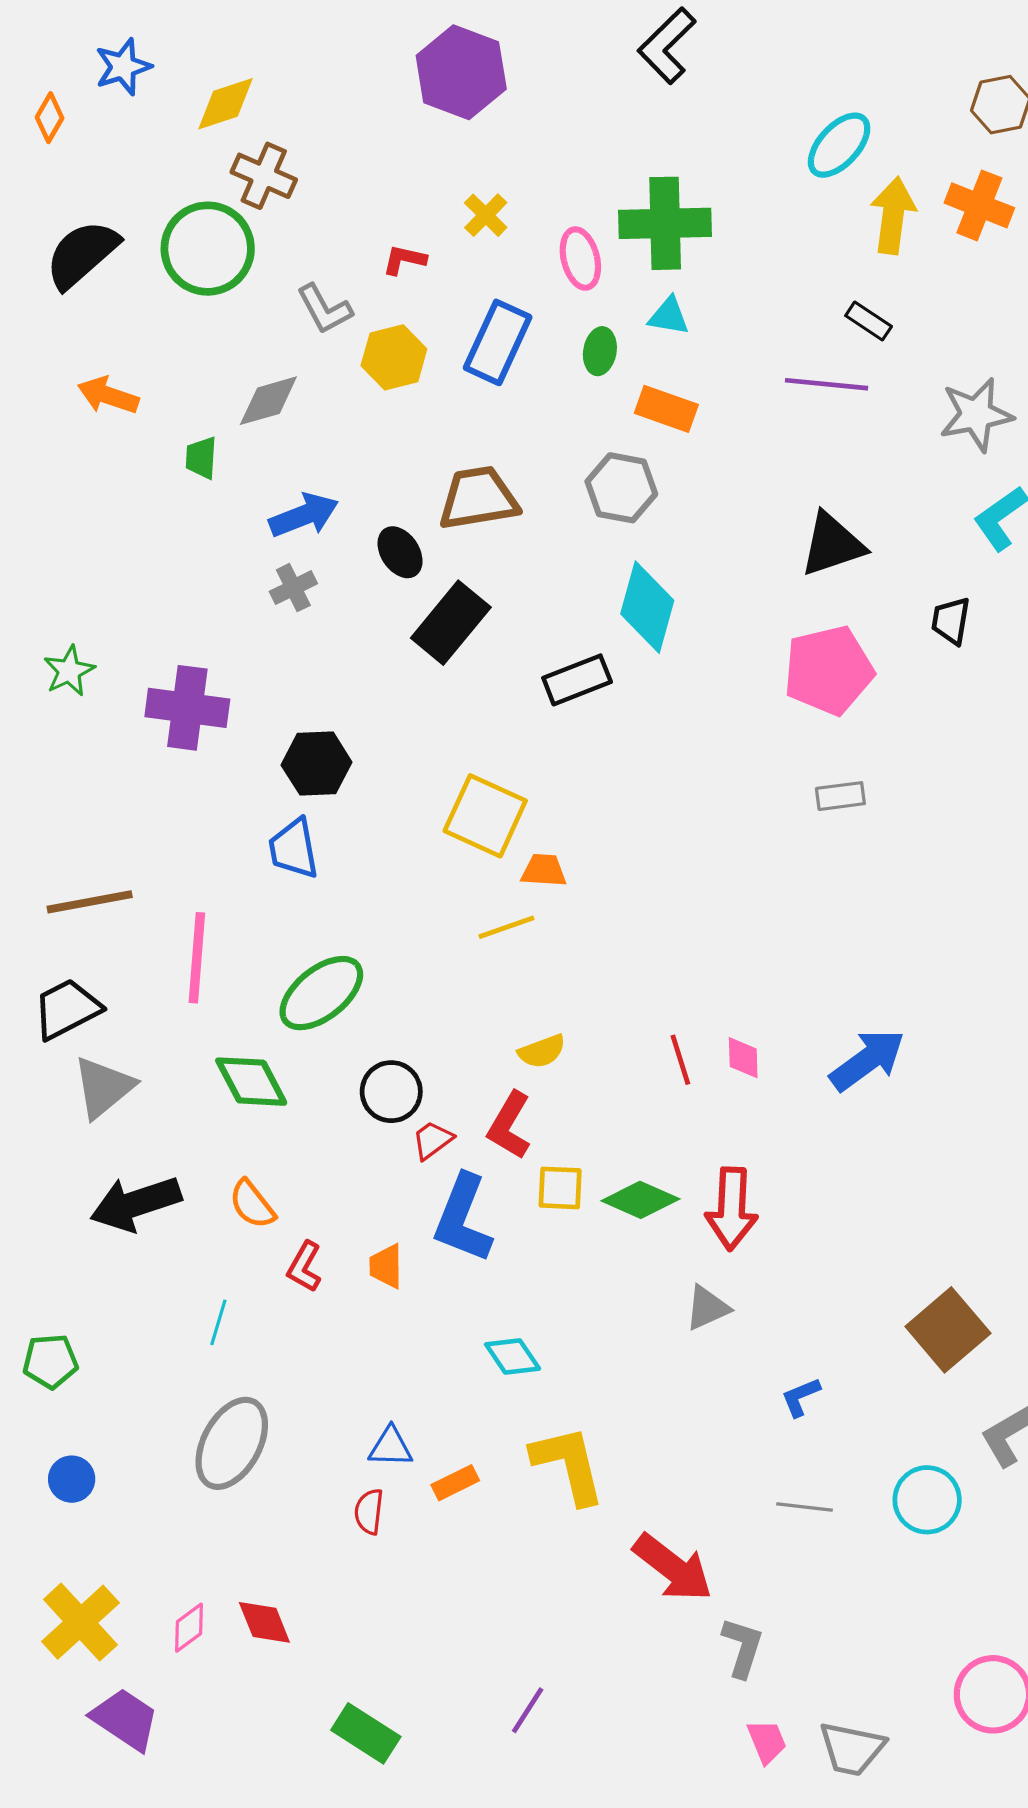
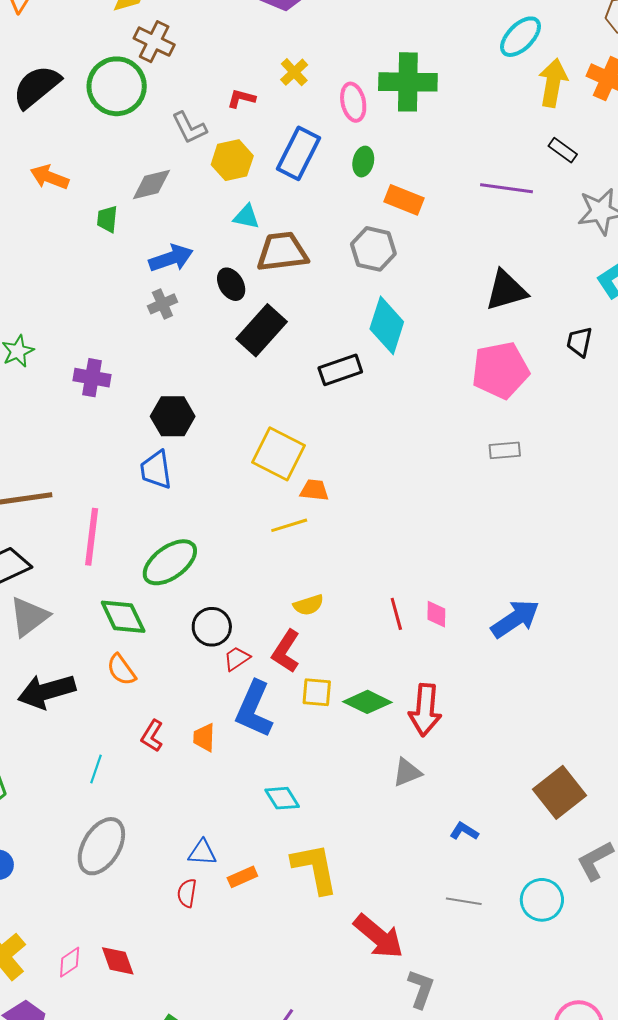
cyan triangle: (669, 316) -> (246, 217), moved
black rectangle: (869, 321) -> (563, 150), moved
purple cross: (187, 708) -> (92, 378), size x0.7
orange semicircle: (252, 1204) -> (121, 670), moved
blue L-shape: (801, 1397) -> (464, 831), turned 52

